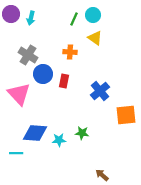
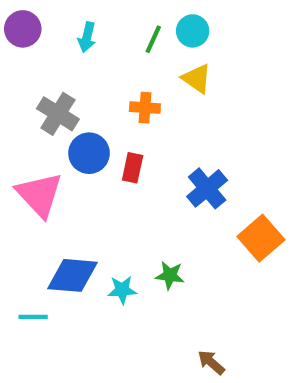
cyan arrow: (31, 18) -> (87, 37), moved
orange square: (126, 115) -> (261, 238), turned -35

